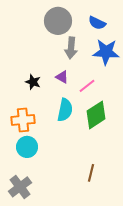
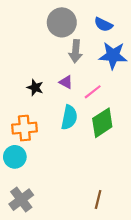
cyan circle: (27, 147) -> (15, 157), moved
brown line: (91, 173) -> (98, 200), moved

